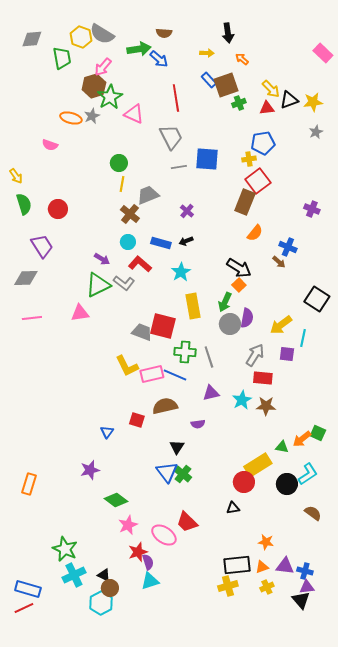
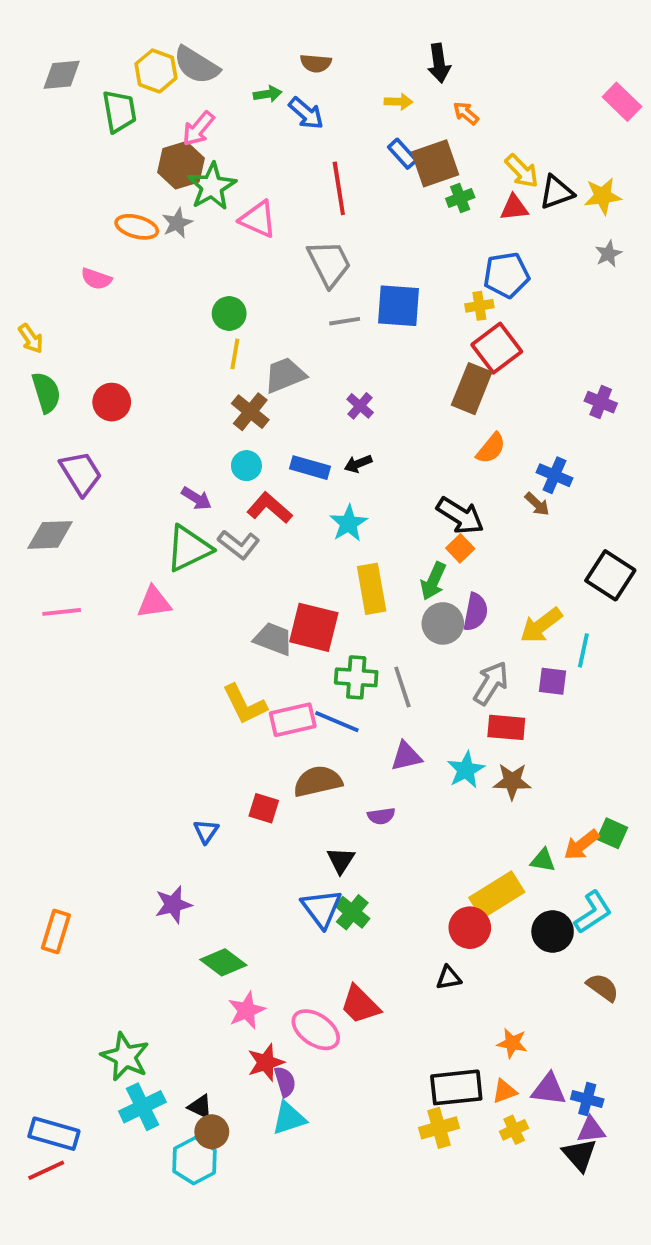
green arrow: (139, 49) -> (268, 94), size x0.6

